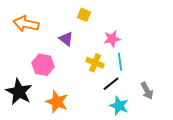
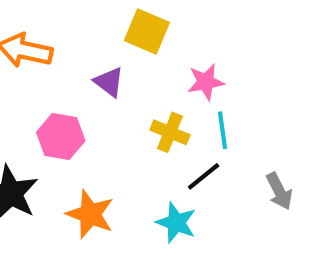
yellow square: (84, 15) -> (147, 32), size x1.5
cyan star: (119, 106) -> (176, 223), moved

